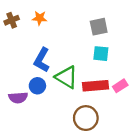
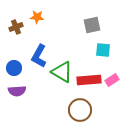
brown cross: (12, 20) -> (16, 27), moved
cyan square: (101, 54) -> (103, 50), moved
blue circle: (37, 86) -> (14, 68), moved

